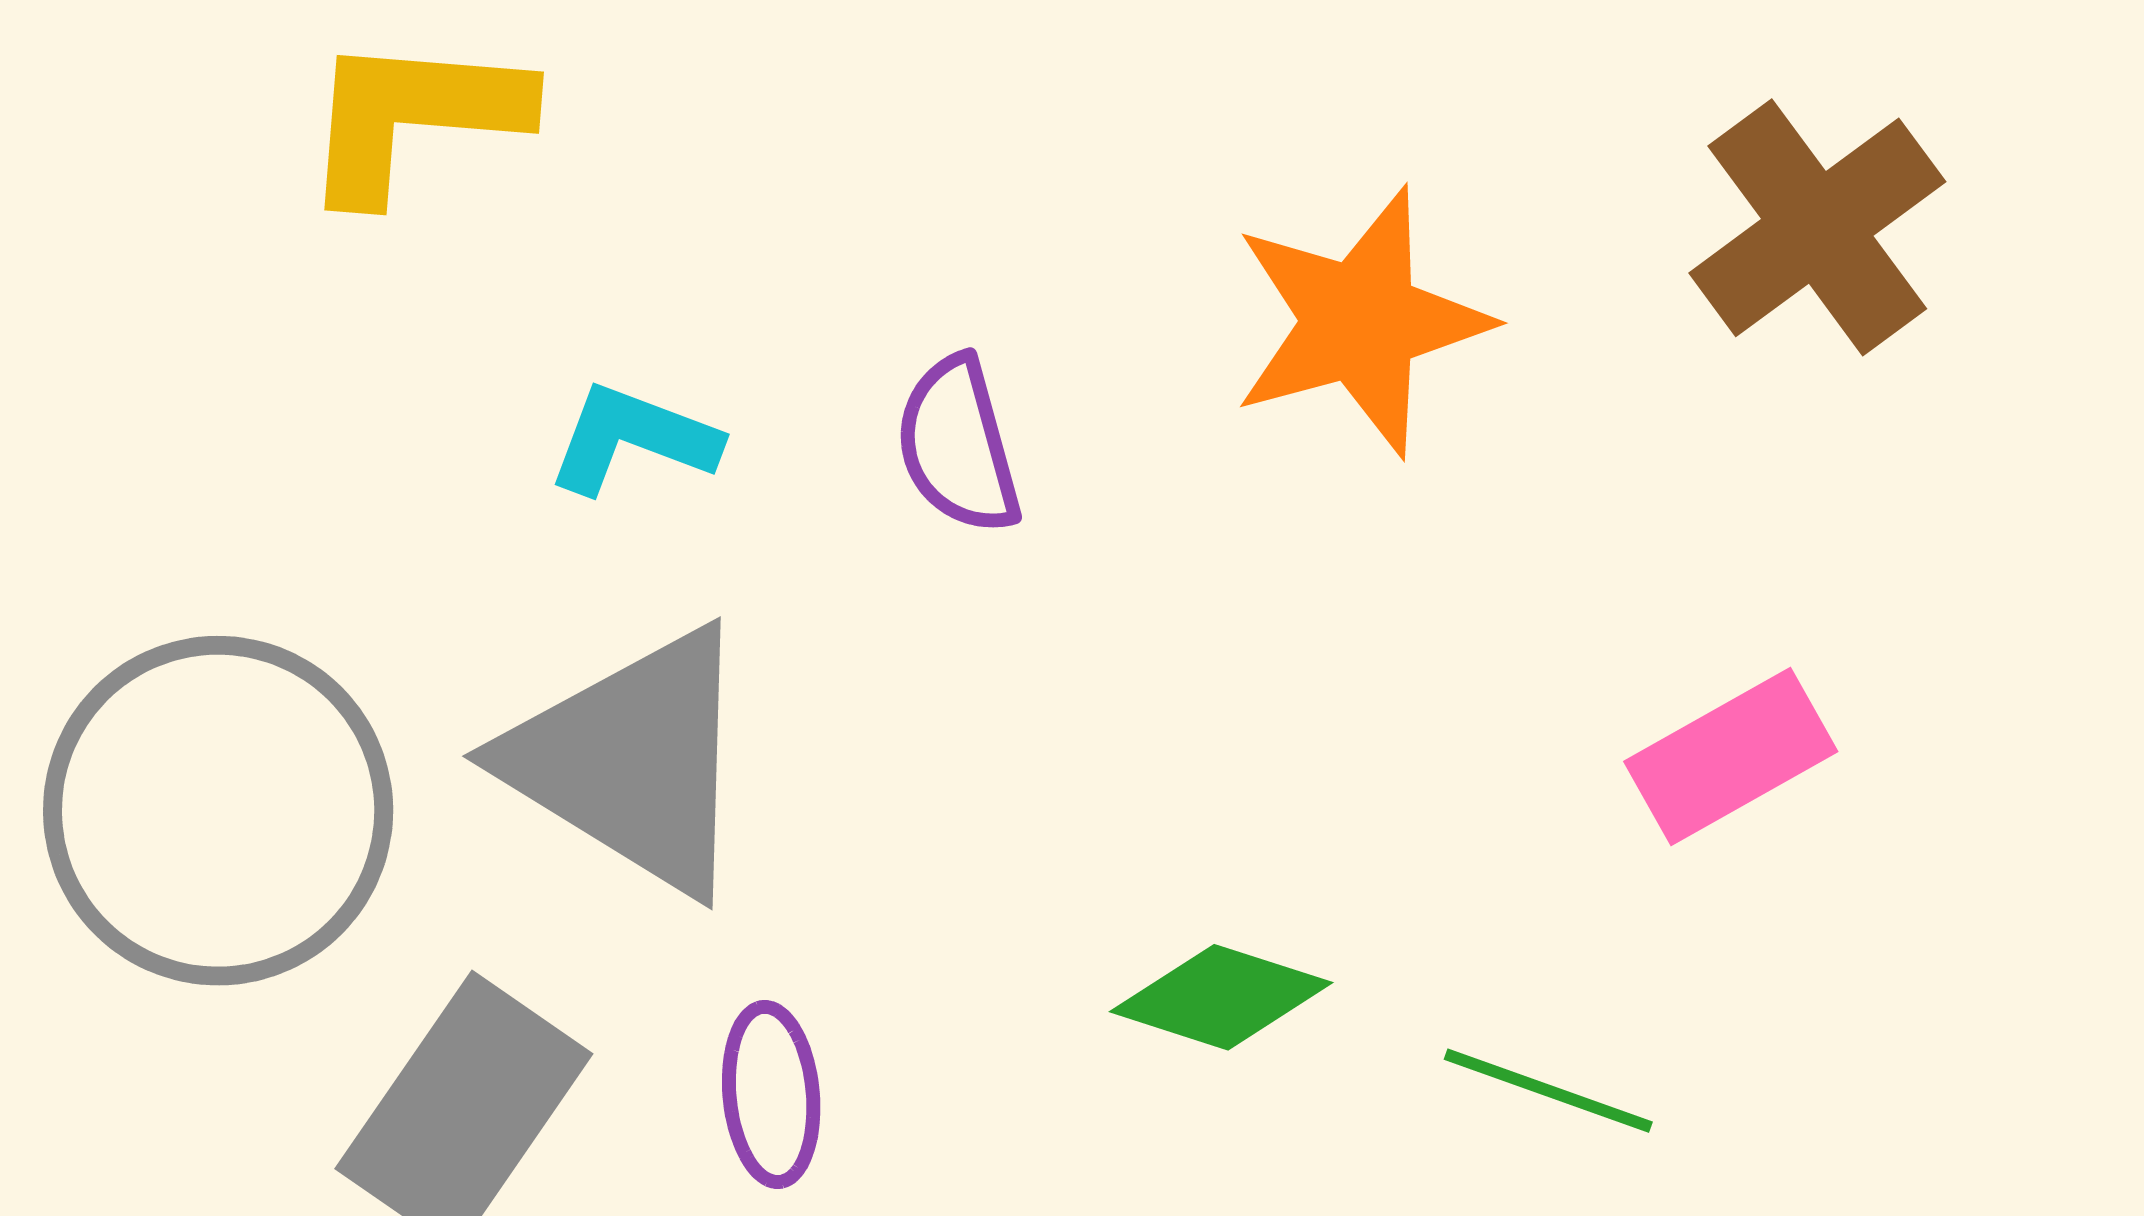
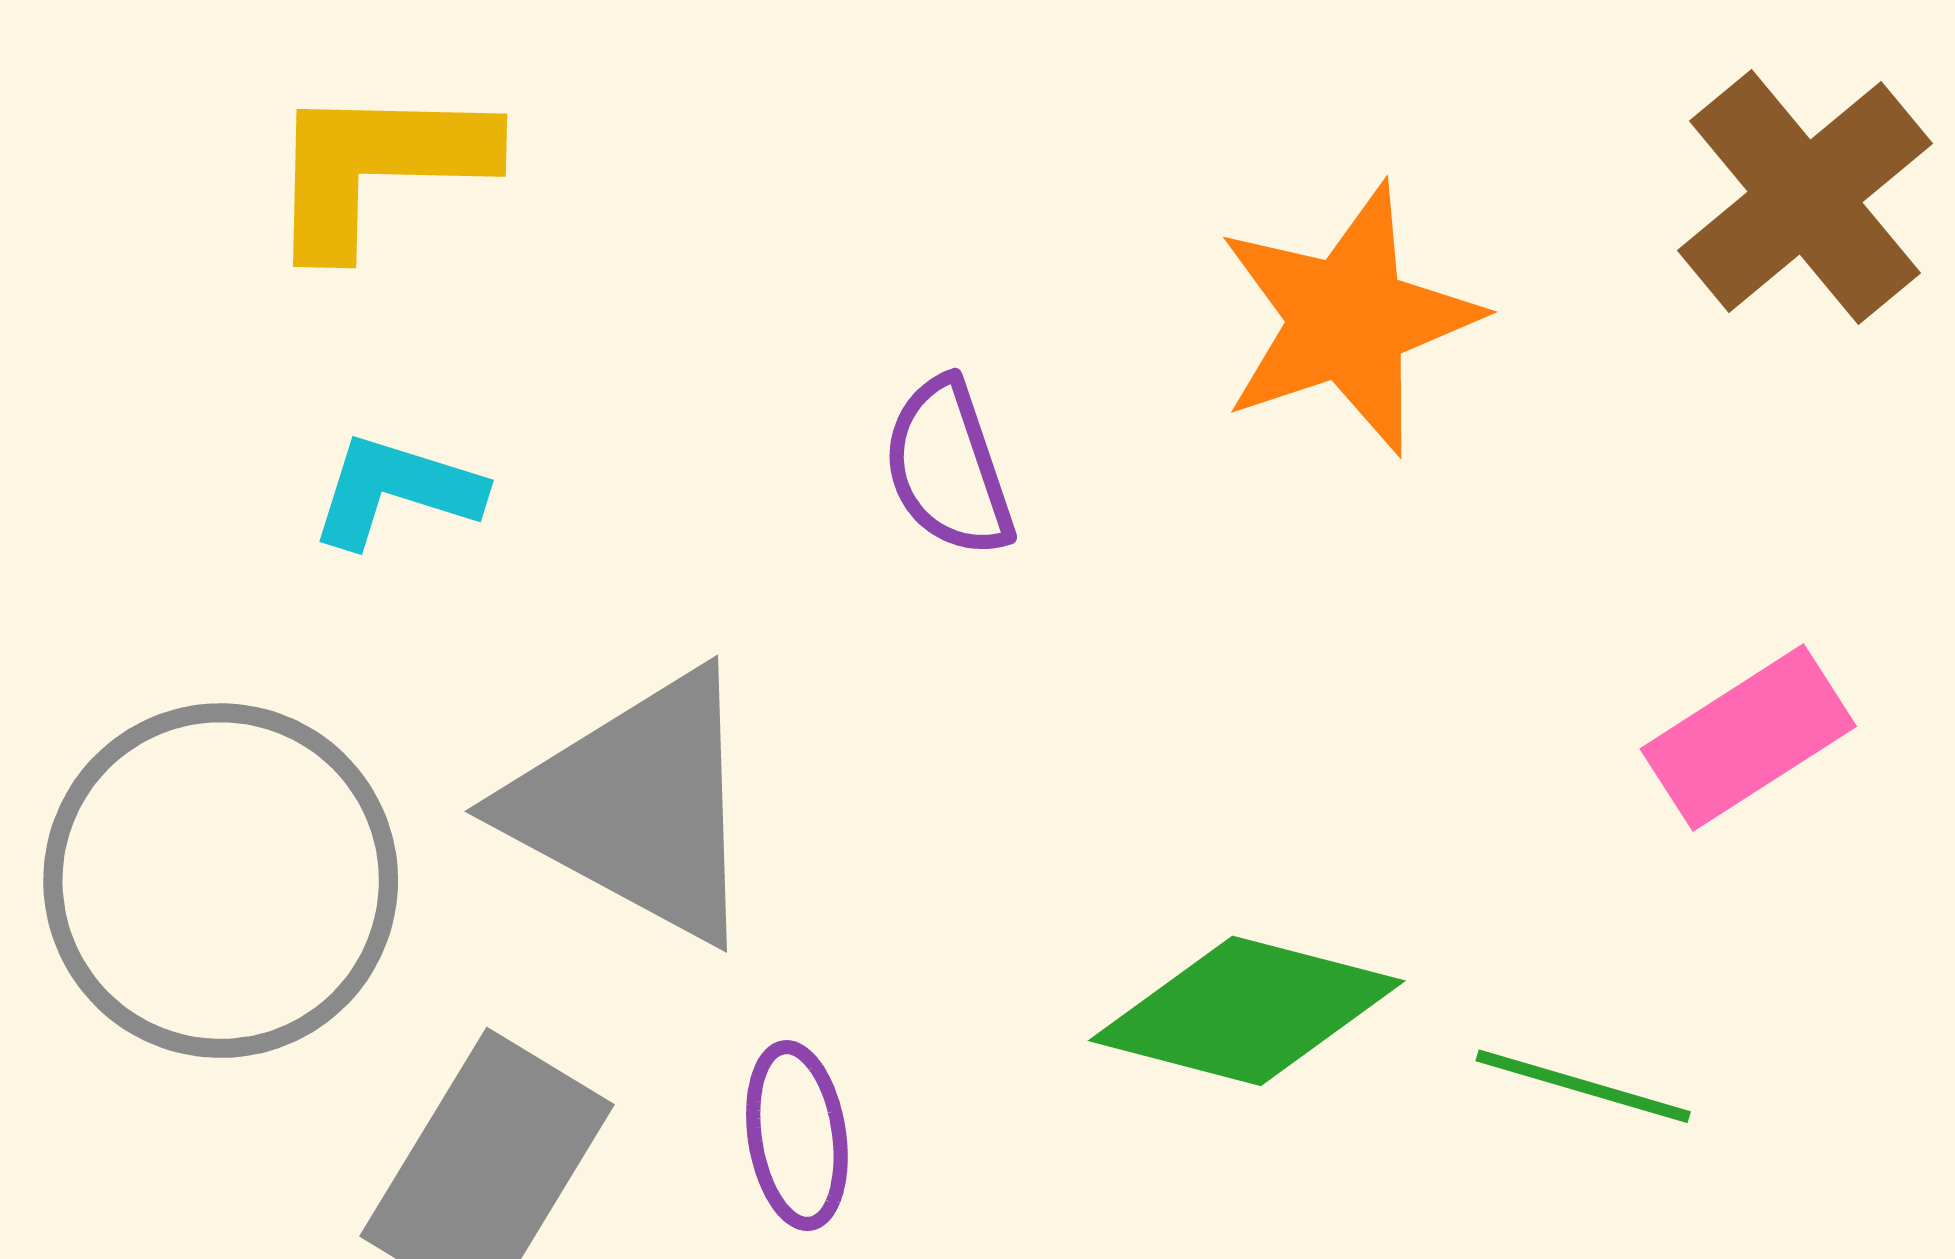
cyan L-shape: (633, 439) -> (396, 491), moved
green diamond: (1221, 997) -> (1247, 1011), size x1.4

